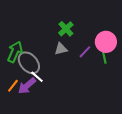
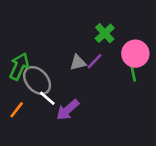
green cross: (66, 29) -> (105, 33), moved
purple line: (85, 52) -> (94, 61), moved
purple arrow: (27, 86) -> (68, 110), moved

